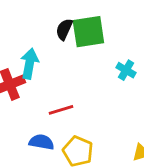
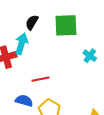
black semicircle: (64, 29) -> (32, 22), moved

